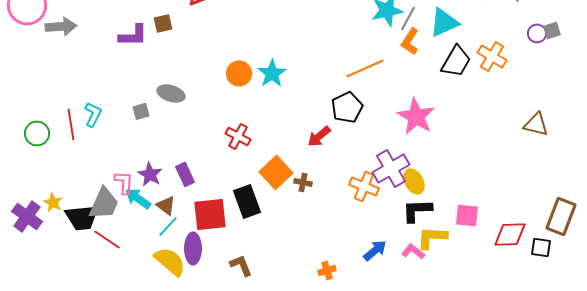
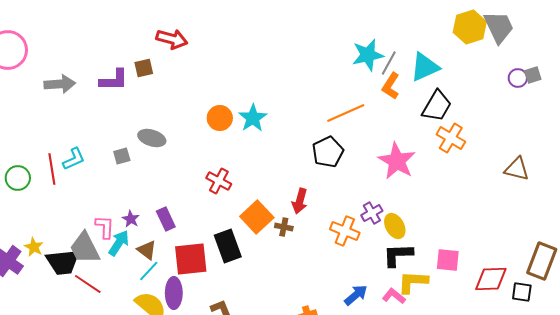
gray arrow: (61, 26) -> (60, 84), moved
orange cross: (492, 56) -> (451, 138), moved
cyan L-shape: (93, 114) -> (74, 159), turned 40
red arrow: (319, 136) -> (300, 201), moved, turned -35
purple cross: (391, 168) -> (372, 213), size x0.6
purple star: (150, 174) -> (131, 219), size x0.7
cyan arrow: (138, 198) -> (119, 243), turned 88
gray trapezoid: (104, 203) -> (85, 248), turned 129

